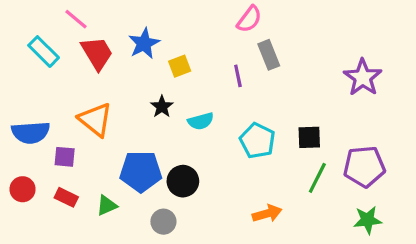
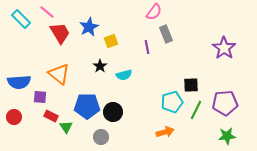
cyan rectangle: (44, 52) -> (21, 19), moved
cyan pentagon: (257, 141) -> (172, 102), moved, turned 30
red rectangle: (66, 197) -> (51, 116), moved
green triangle: (107, 205) -> (66, 127), turned -40

